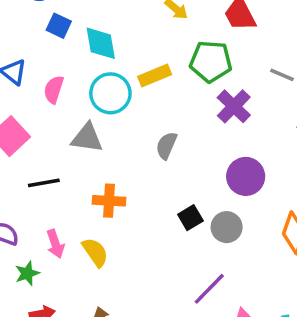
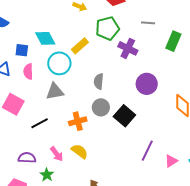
blue square: (59, 26) -> (22, 50), moved
black square: (190, 218) -> (124, 116), size x1.5
gray circle: (227, 227) -> (101, 107), moved

